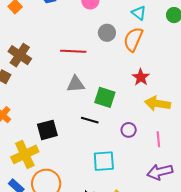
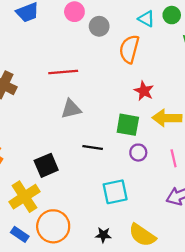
cyan triangle: (139, 13) -> (146, 19), moved
gray circle: (107, 33) -> (99, 26), moved
green square: (105, 97) -> (128, 125), moved

